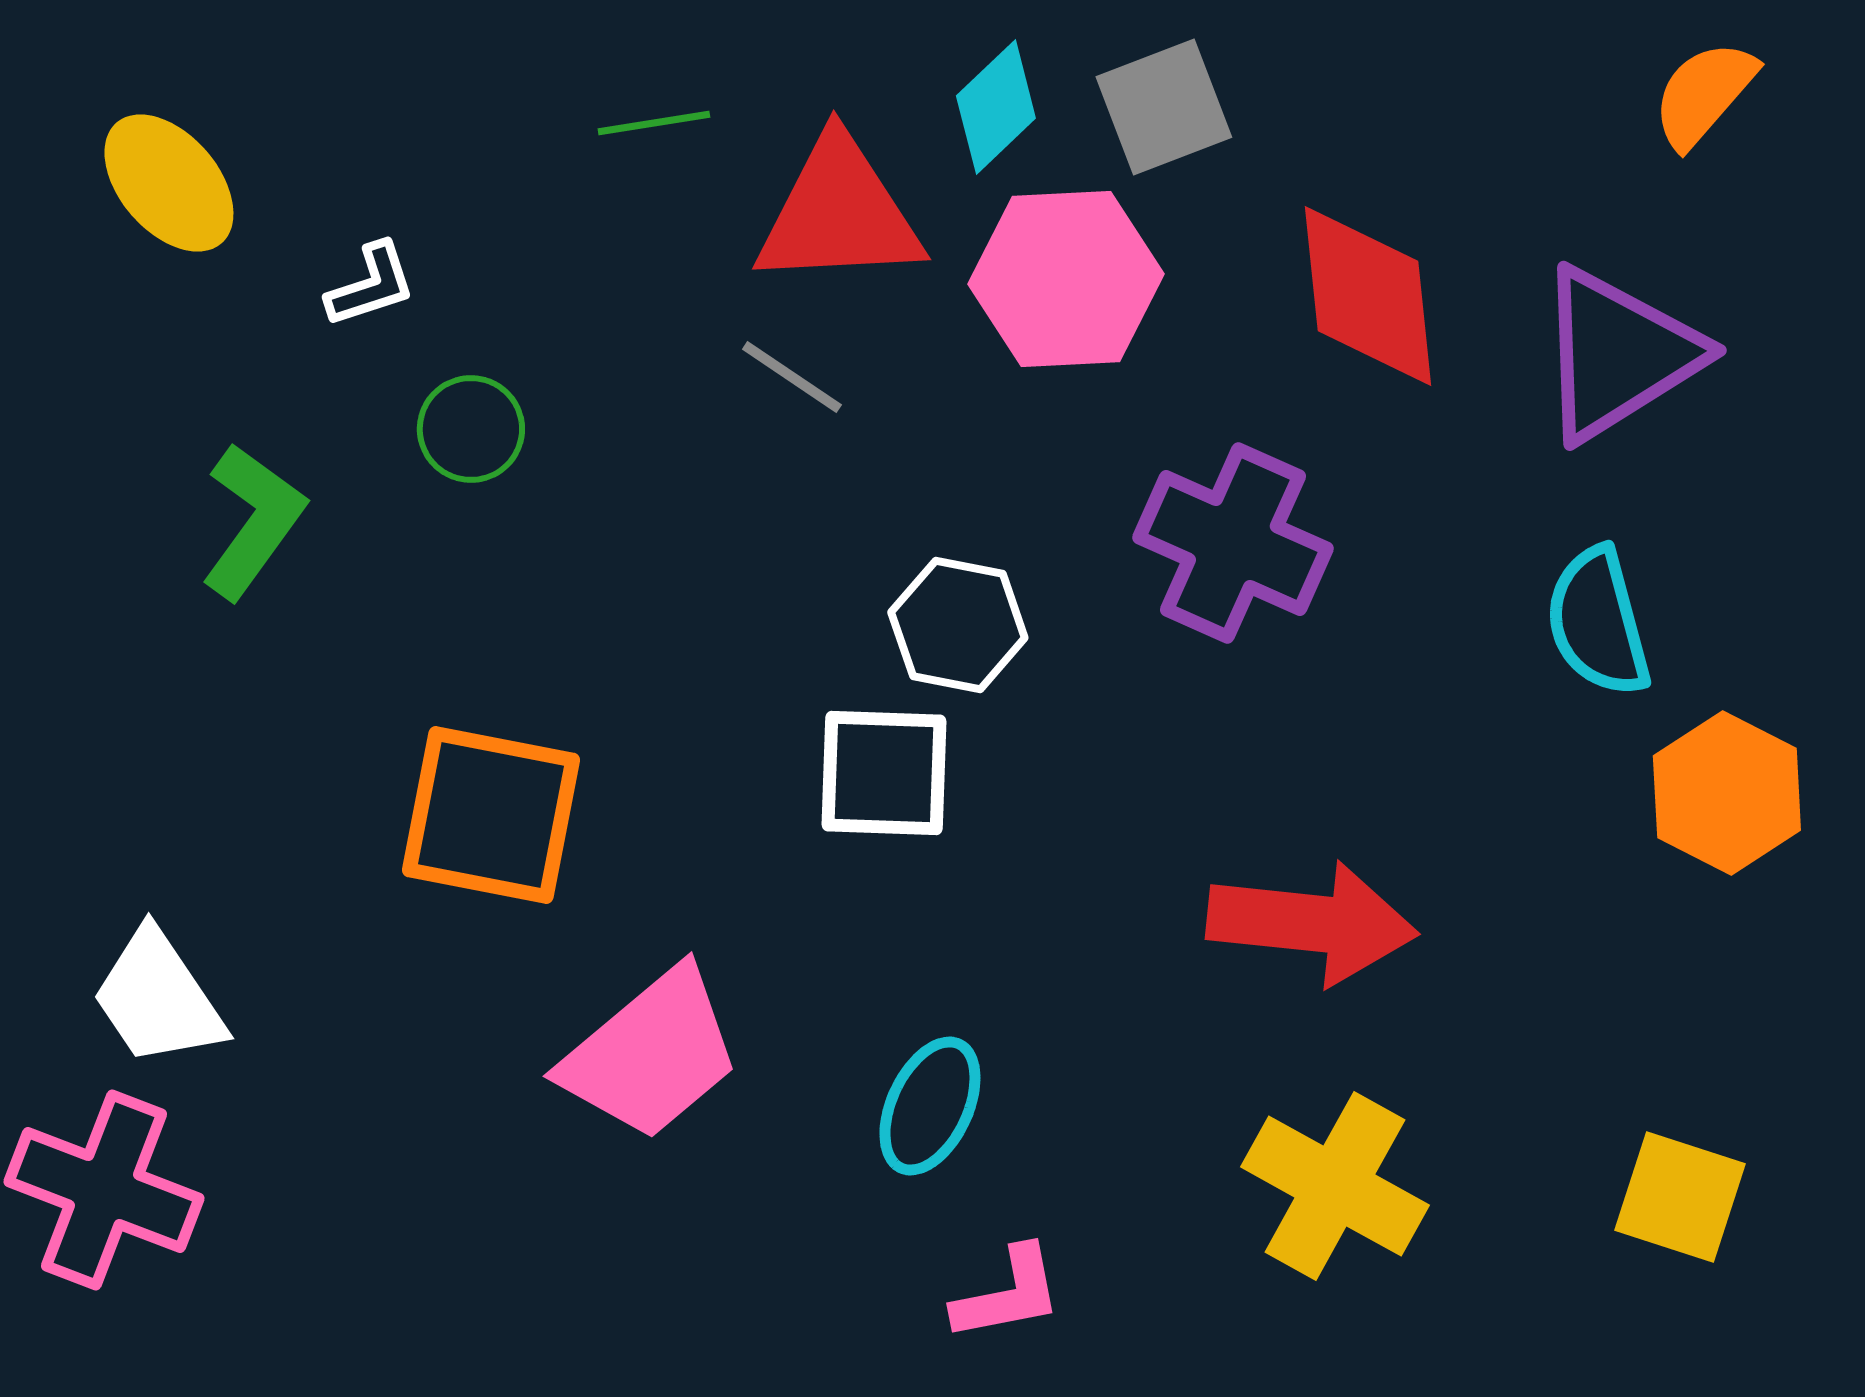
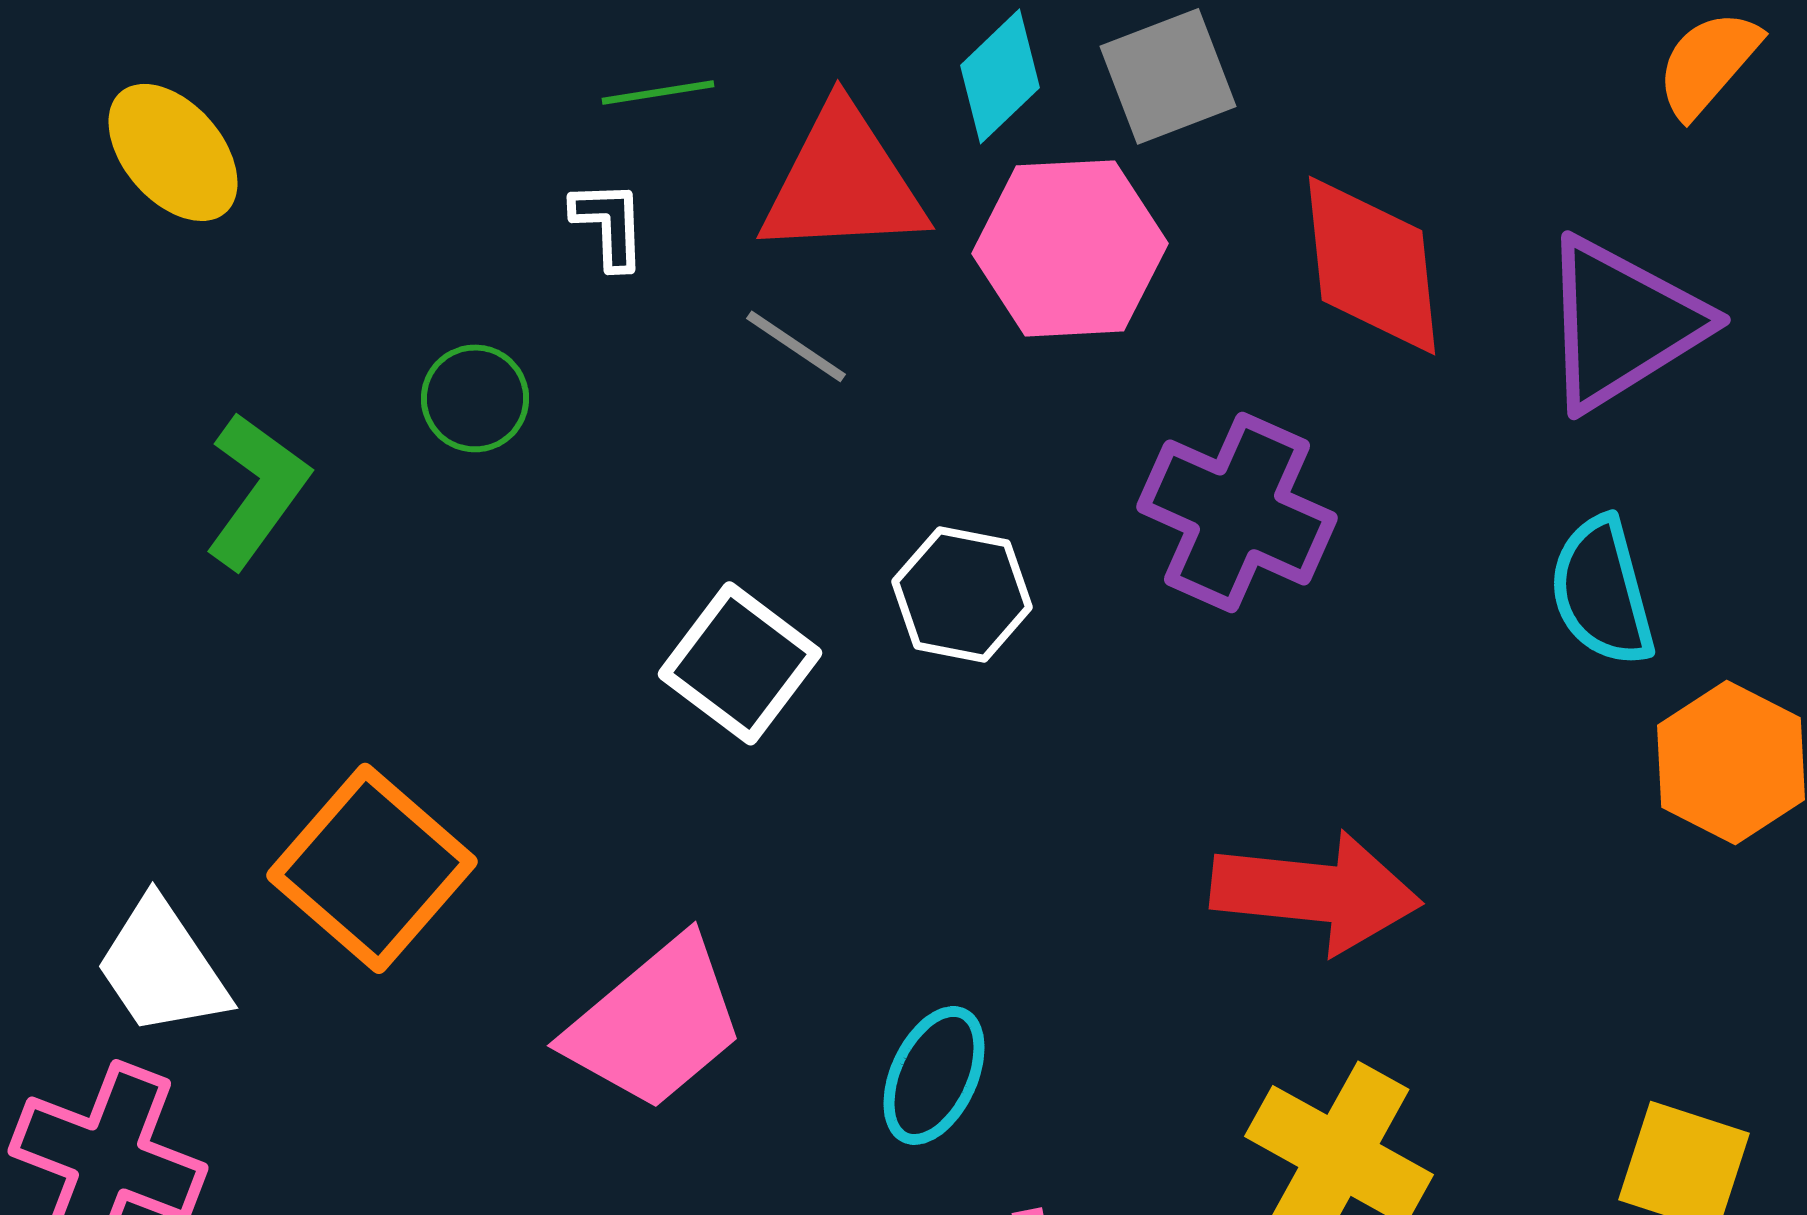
white L-shape: (371, 285) -> (609, 224), moved, turned -74
white square: (884, 773) -> (740, 663), moved, turned 35
orange square: (491, 815) -> (372, 868), moved, turned 30

